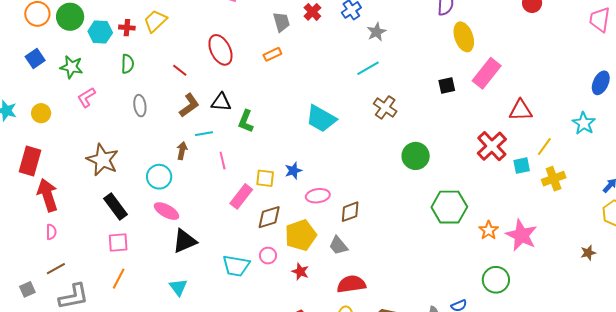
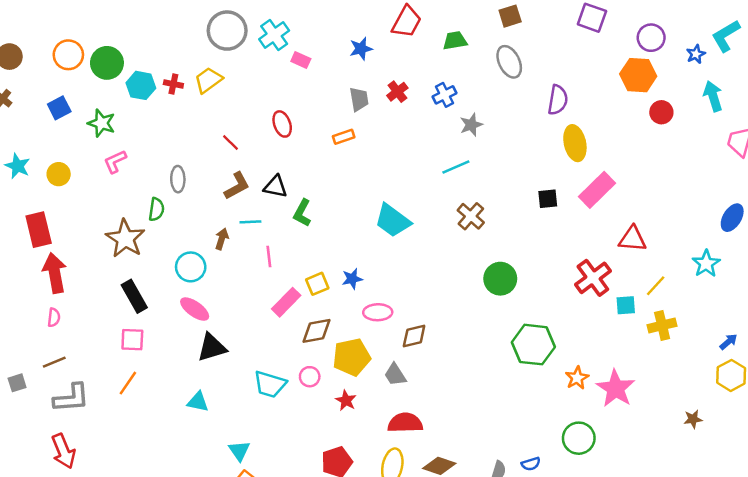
red ellipse: (220, 50) -> (282, 124), size x0.7
green semicircle: (127, 64) -> (156, 209), moved
red rectangle: (30, 161) -> (39, 230), turned -36
yellow square: (265, 178) -> (317, 284), turned -36
cyan triangle: (178, 287) -> (198, 402), turned -48

